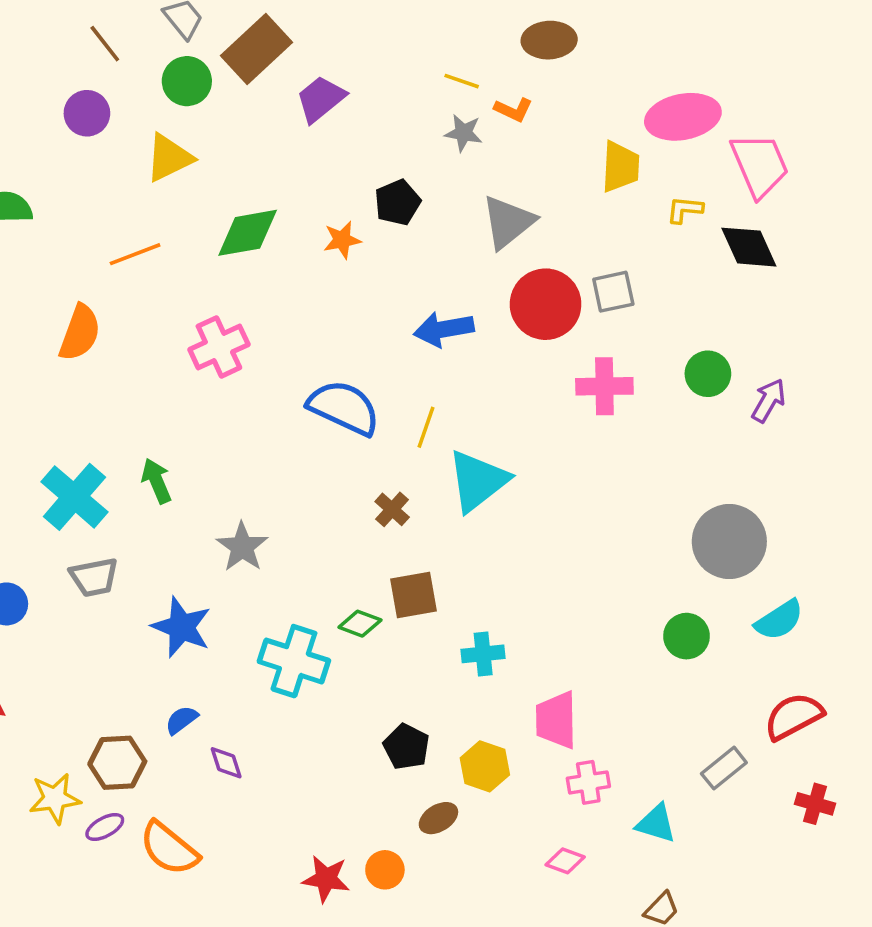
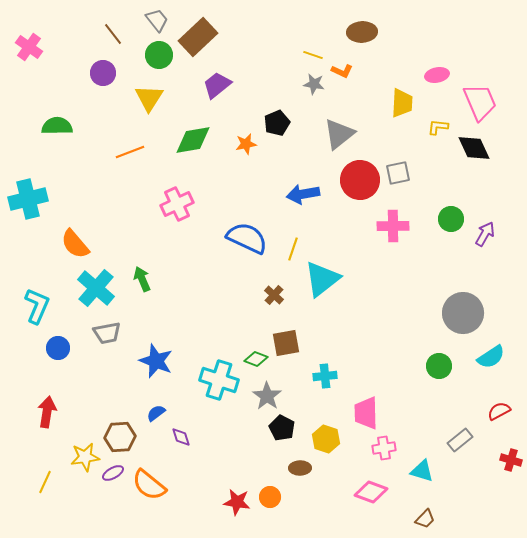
purple trapezoid: (321, 99) -> (217, 85), moved
pink ellipse: (683, 117) -> (437, 75), size x0.6
yellow triangle: (169, 158) -> (149, 98), turned -32
orange semicircle: (80, 333) -> (75, 244), moved, turned 120
gray star: (242, 547) -> (267, 396), moved
red semicircle: (794, 716) -> (499, 411), size x0.7
brown ellipse: (438, 818) -> (300, 468), turned 30
pink diamond: (565, 861) -> (371, 492), size x1.5

